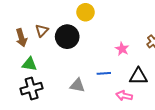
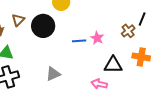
blue line: (104, 73) -> (79, 41), moved
gray triangle: (77, 85) -> (53, 74), turned -35

